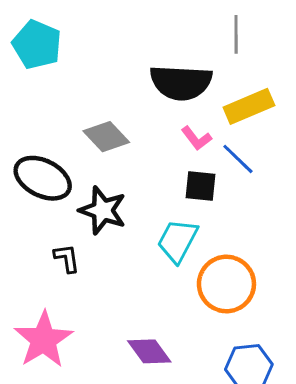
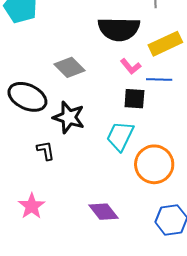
blue line: (238, 159) -> (159, 79), turned -40
pink star: (43, 340) -> (32, 206), size x0.7

